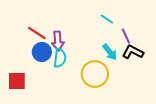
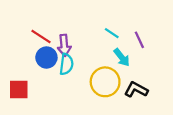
cyan line: (107, 19) -> (112, 33), moved
black L-shape: (133, 52) -> (136, 90), moved

